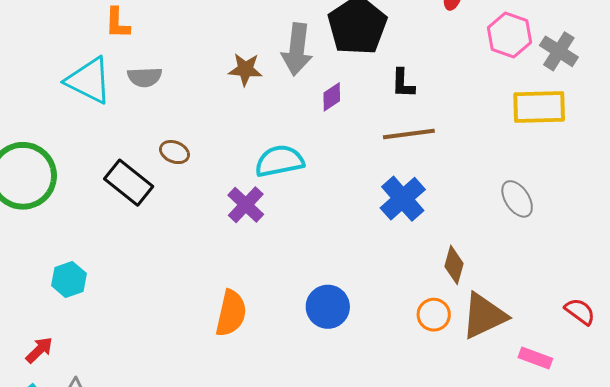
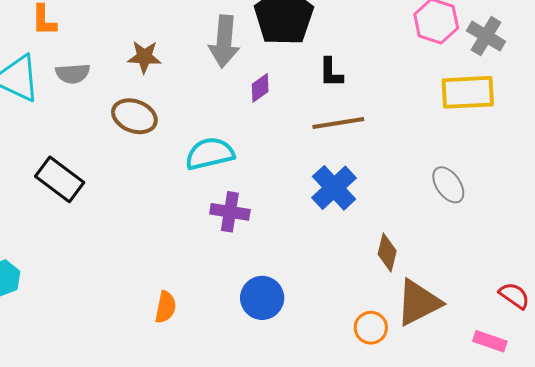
brown star: (245, 69) -> (144, 57), moved
brown ellipse: (174, 152) -> (134, 116), moved, size x1.5
purple cross: (246, 205) -> (230, 212), moved, turned -33
orange semicircle: (231, 313) -> (166, 307), size x0.7
orange circle: (434, 315) -> (371, 328), moved
pink rectangle: (535, 358) -> (490, 341), moved

